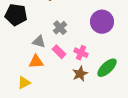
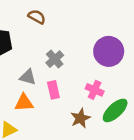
pink rectangle: (59, 52) -> (53, 90), turned 32
pink cross: (81, 53) -> (95, 90), moved

